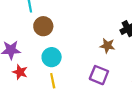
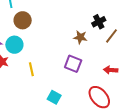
cyan circle: (52, 57) -> (14, 45), moved

